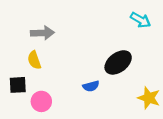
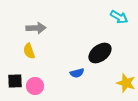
black square: (18, 85) -> (15, 81), moved

